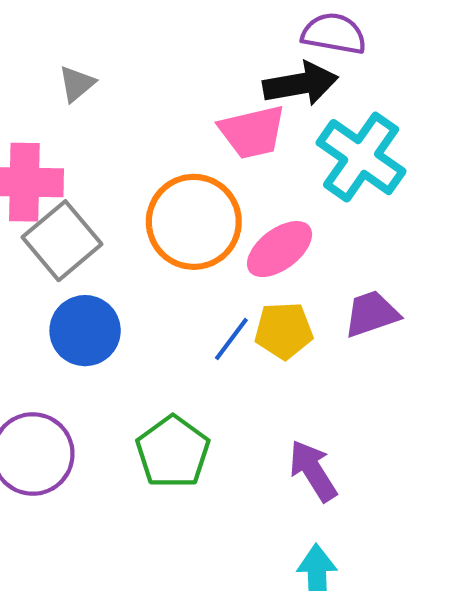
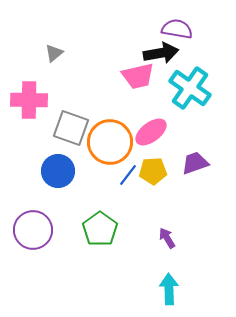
orange circle: (194, 222) -> (110, 142), moved
gray square: (62, 241) -> (71, 128), moved, turned -30
purple arrow: (313, 471) -> (167, 238), size x0.7

